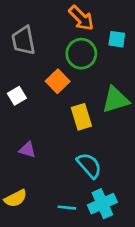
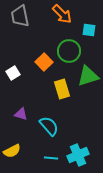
gray trapezoid: (23, 40) -> (20, 16), moved
green circle: (81, 54) -> (69, 51), moved
cyan semicircle: (89, 165) -> (49, 126), moved

